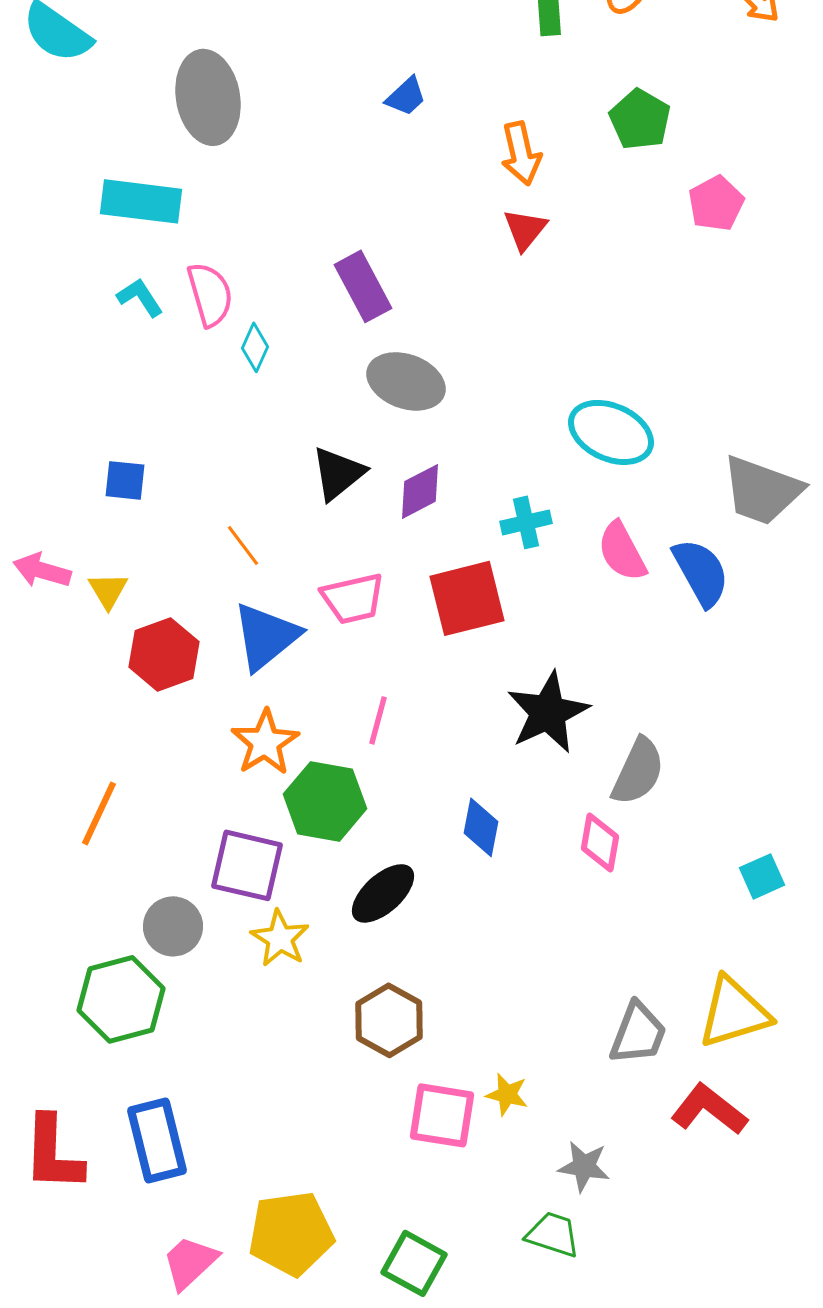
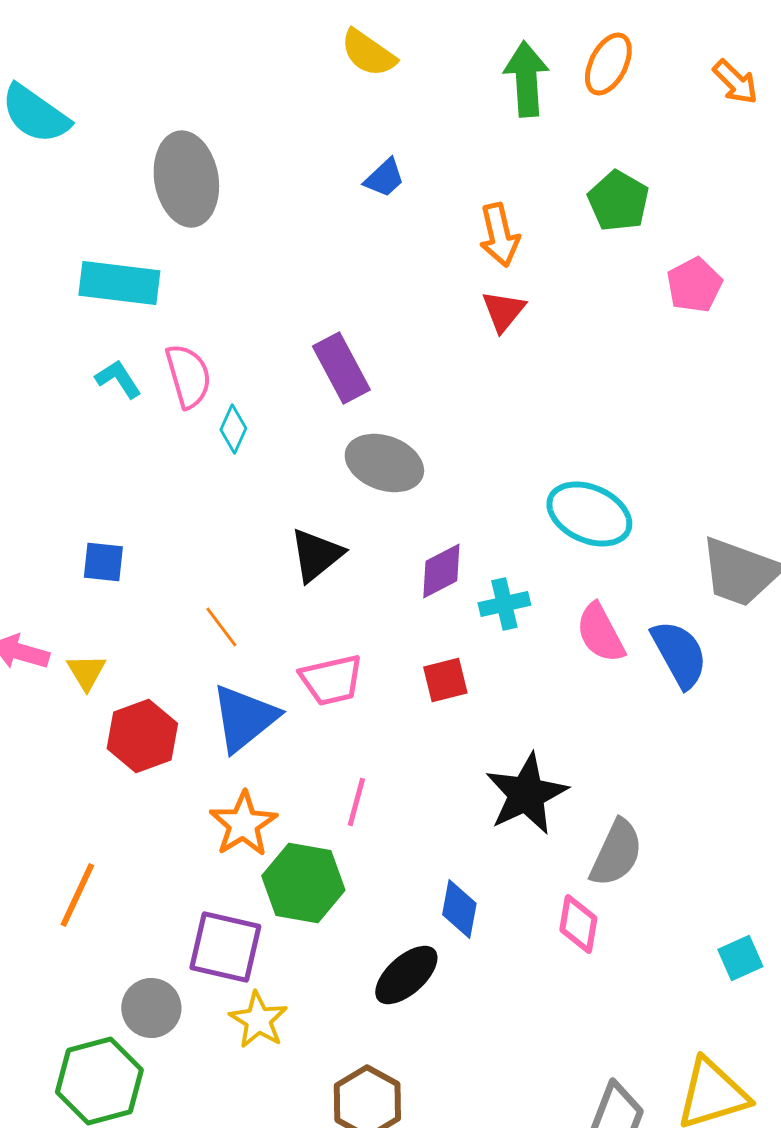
purple diamond: (420, 491) -> (441, 571), moved
red square: (467, 598) -> (445, 680), size x0.6
black ellipse: (383, 893) -> (406, 975), moved

